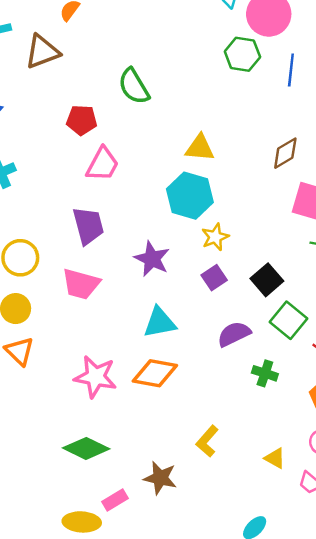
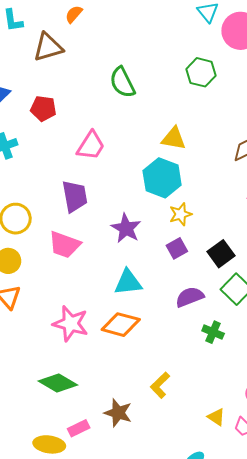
green hexagon: (242, 54) -> (201, 72), moved
red pentagon: (82, 120) -> (43, 108), moved
yellow triangle: (275, 458) -> (216, 417), moved

